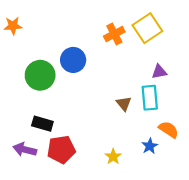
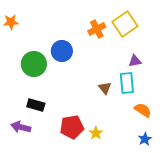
blue star: (150, 146) -> (145, 139), moved
red pentagon: (61, 150) -> (72, 127), moved

